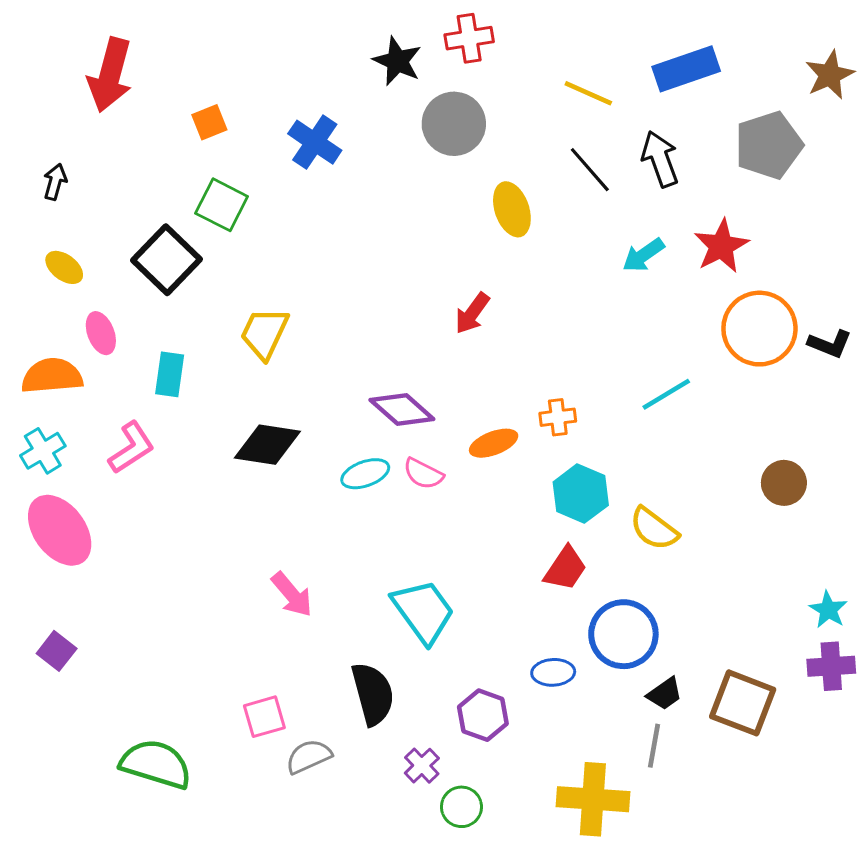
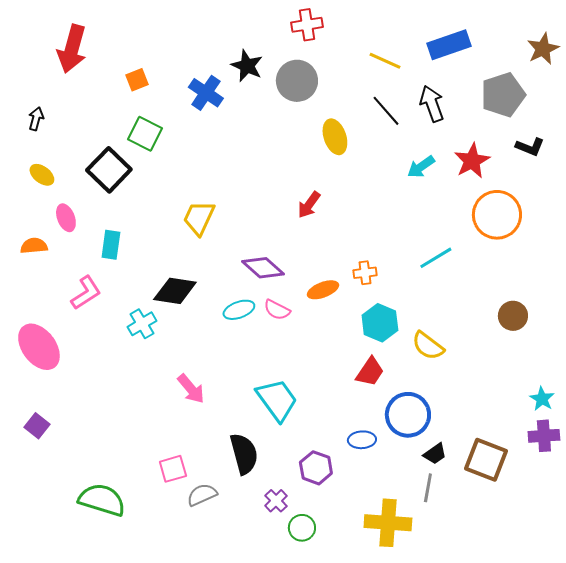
black star: (397, 61) -> (247, 66), moved
yellow trapezoid: (264, 333) -> (199, 218), moved
black L-shape: (830, 344) -> (530, 147), moved
orange semicircle: (52, 376) -> (34, 246), size x0.7
cyan cross: (43, 451) -> (142, 324), moved

